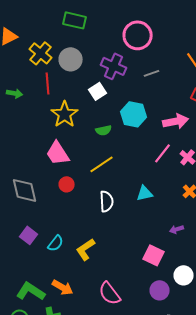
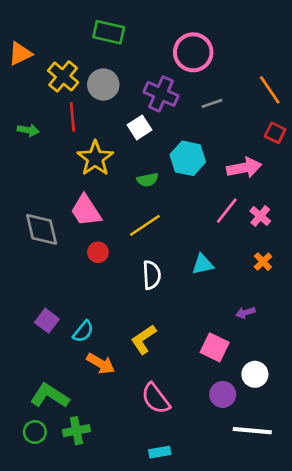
gray diamond: (25, 190) -> (42, 229), moved
yellow L-shape: (86, 249) -> (144, 339), moved
orange arrow: (63, 287) -> (101, 364), moved

